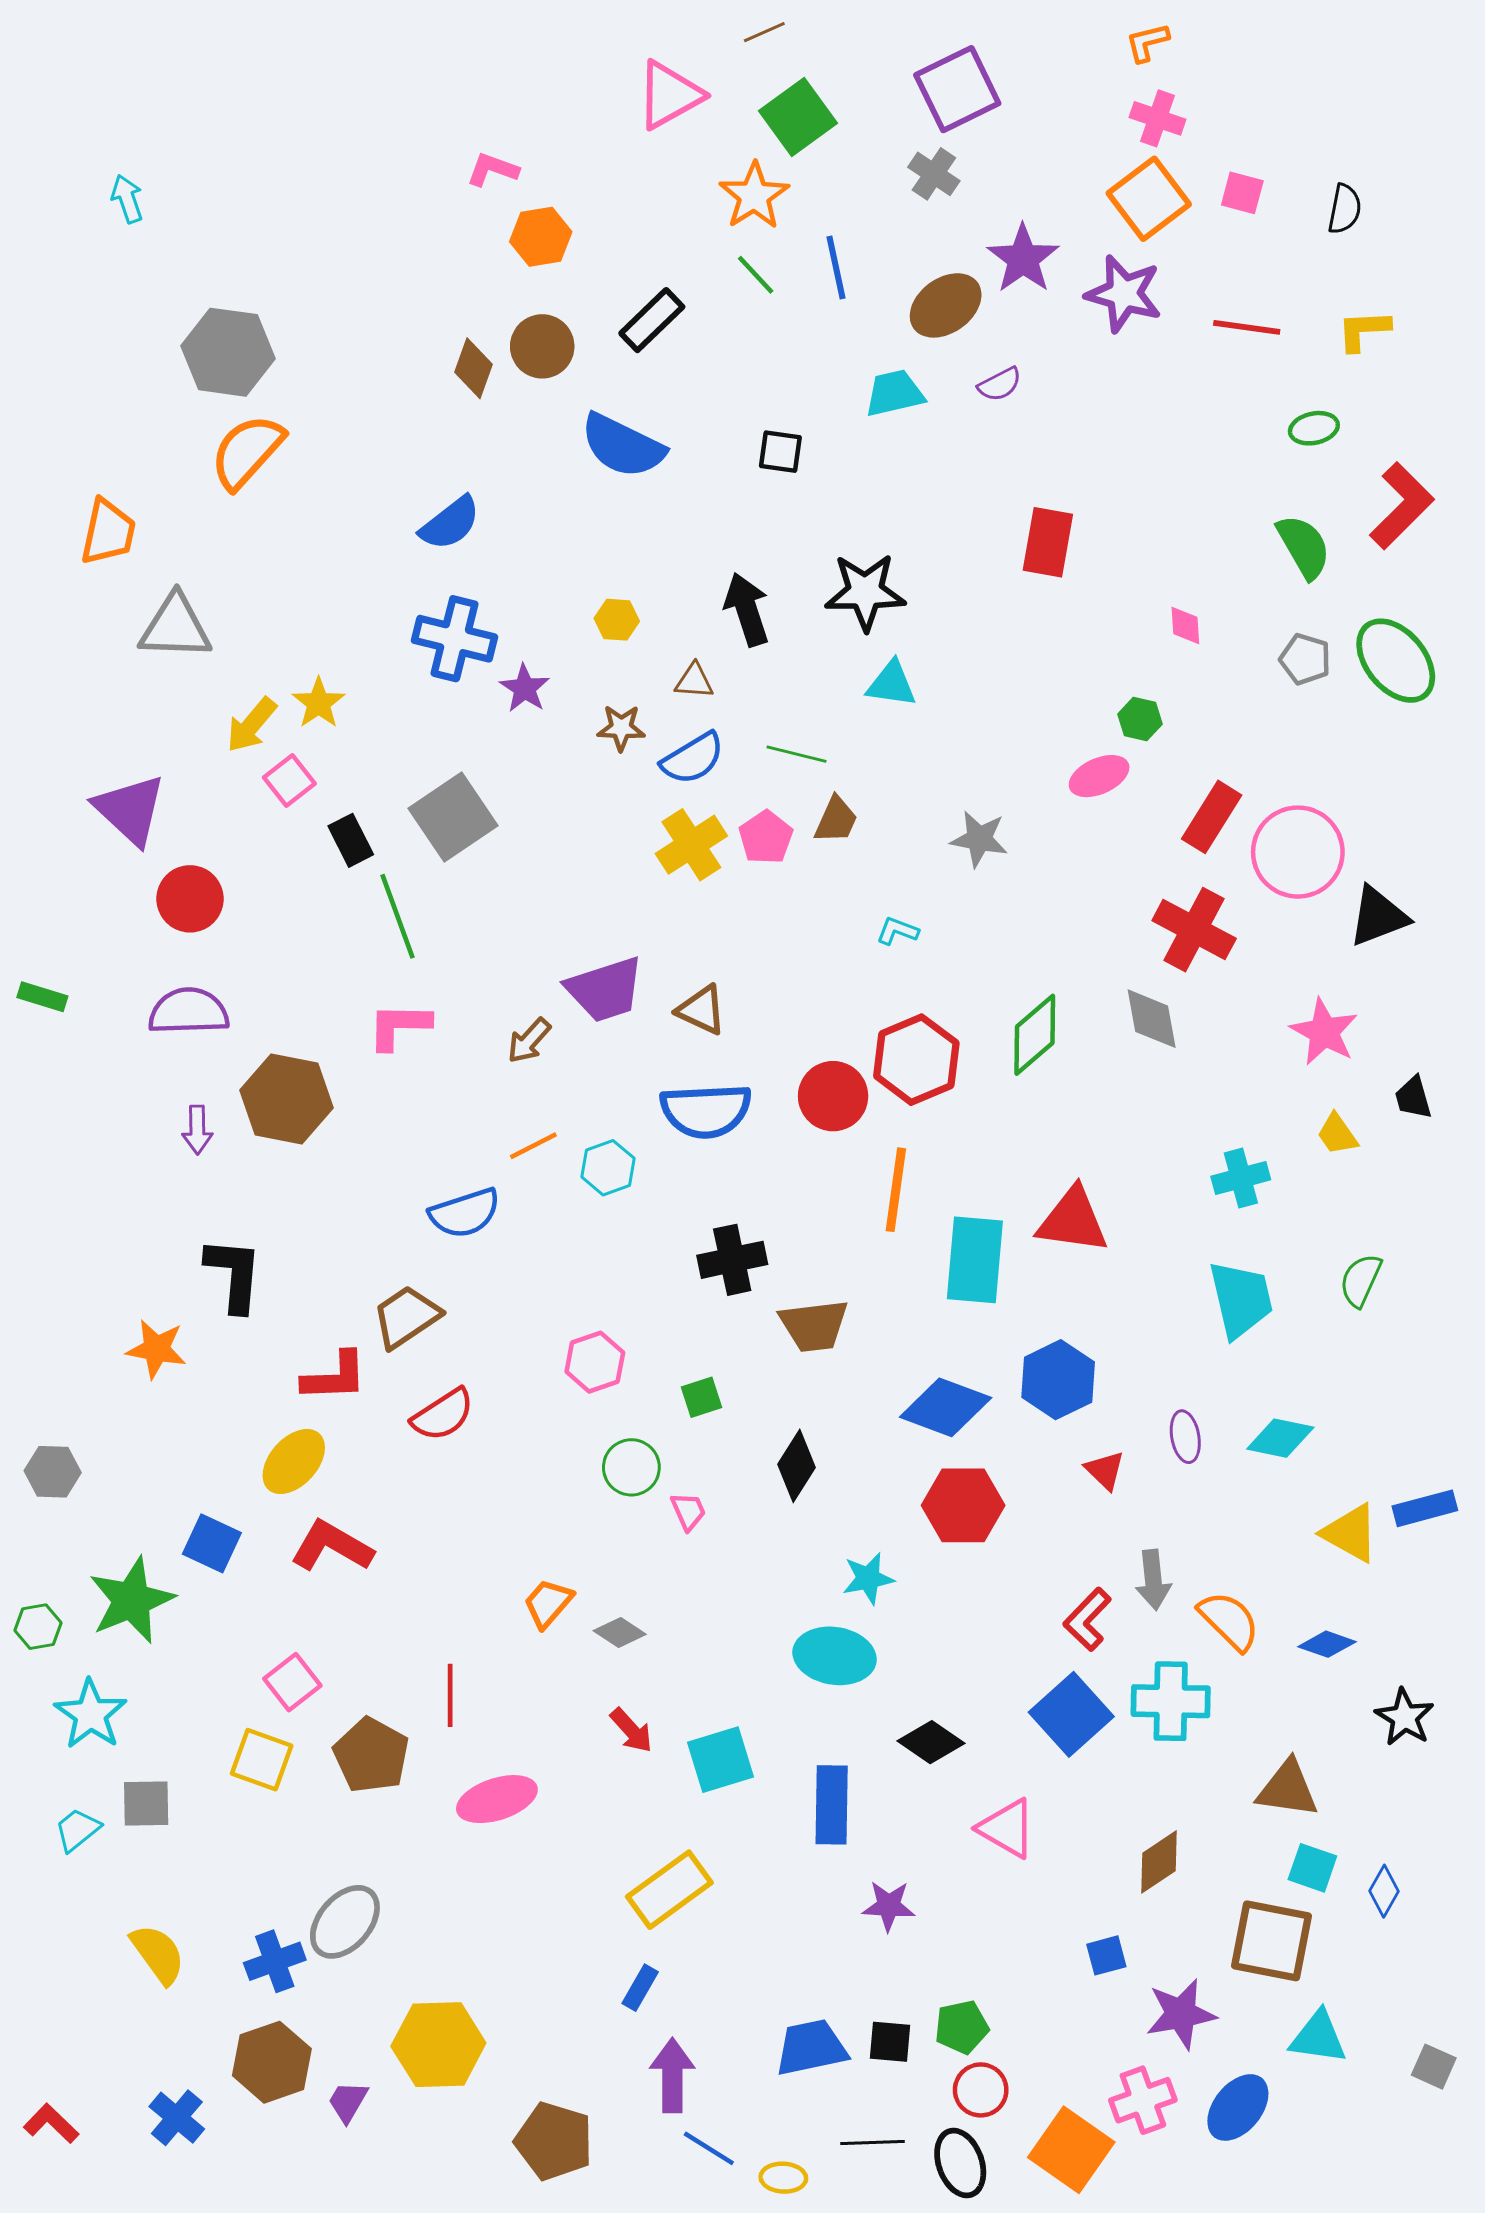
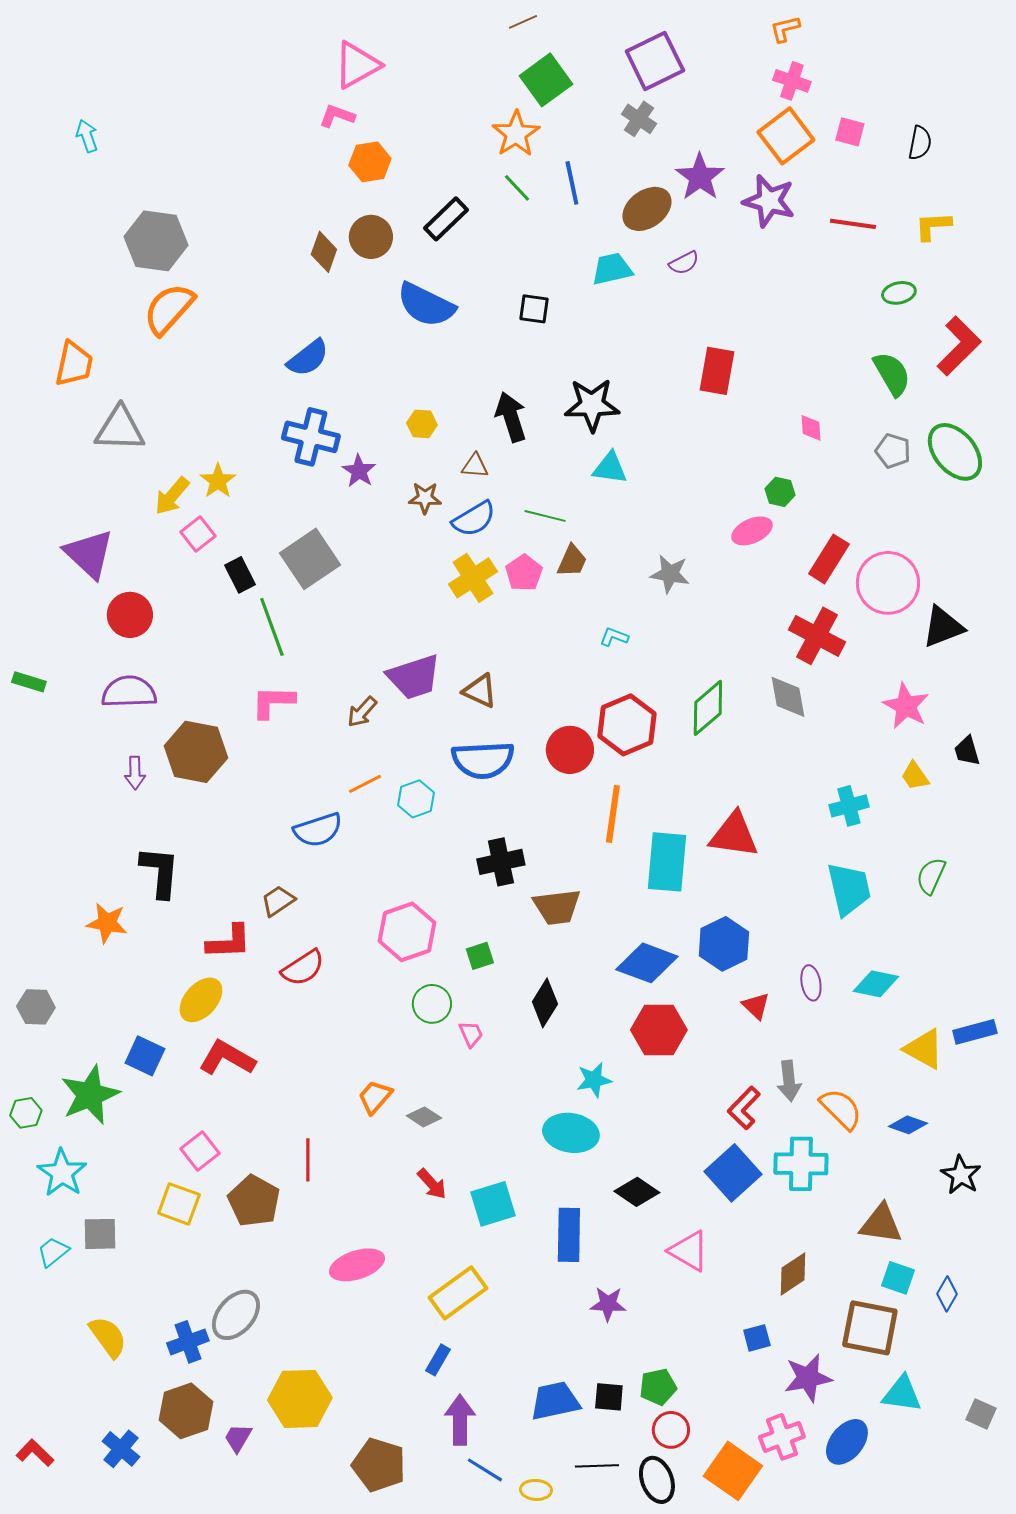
pink triangle: (669, 95) -> (357, 65), moved
brown trapezoid: (406, 1317) -> (278, 901), size x0.7
pink hexagon: (595, 1362) -> (407, 932), size x1.4
pink ellipse: (497, 1799) -> (357, 1265), moved

